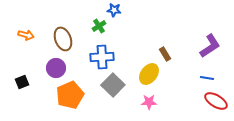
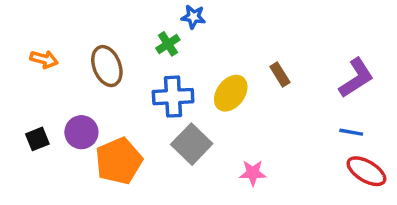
brown rectangle: (165, 54) -> (280, 75), moved
purple circle: (56, 68) -> (81, 132), moved
yellow ellipse: (149, 74) -> (231, 93), moved

